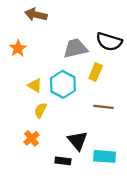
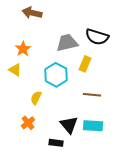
orange star: (18, 48) -> (23, 49), moved
yellow triangle: (35, 86) -> (15, 70), moved
cyan rectangle: (105, 156) -> (93, 126), moved

